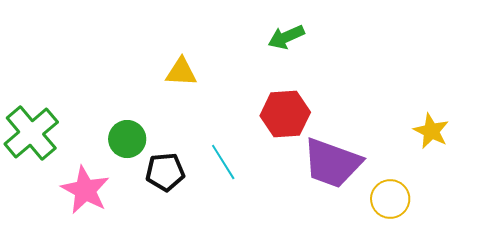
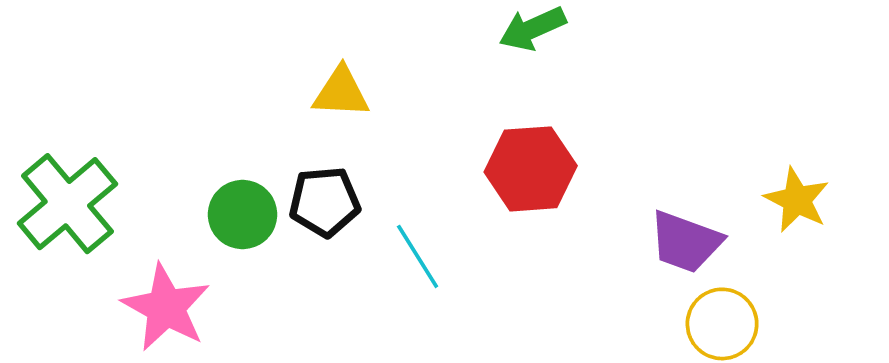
purple trapezoid: (332, 163) -> (686, 242), moved, size x0.7
black pentagon: (165, 172) -> (325, 202), moved

